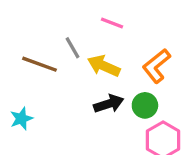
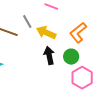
black arrow: (109, 104) -> (49, 56), turned -84

